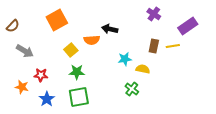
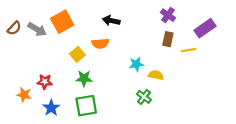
black arrow: (110, 29) -> (111, 21), moved
brown rectangle: (154, 46) -> (168, 39), moved
gray arrow: (25, 51) -> (37, 29), moved

